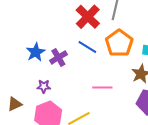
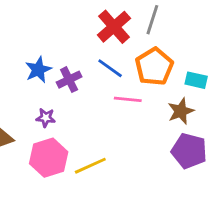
pink line: (102, 88) -> (128, 99), moved

